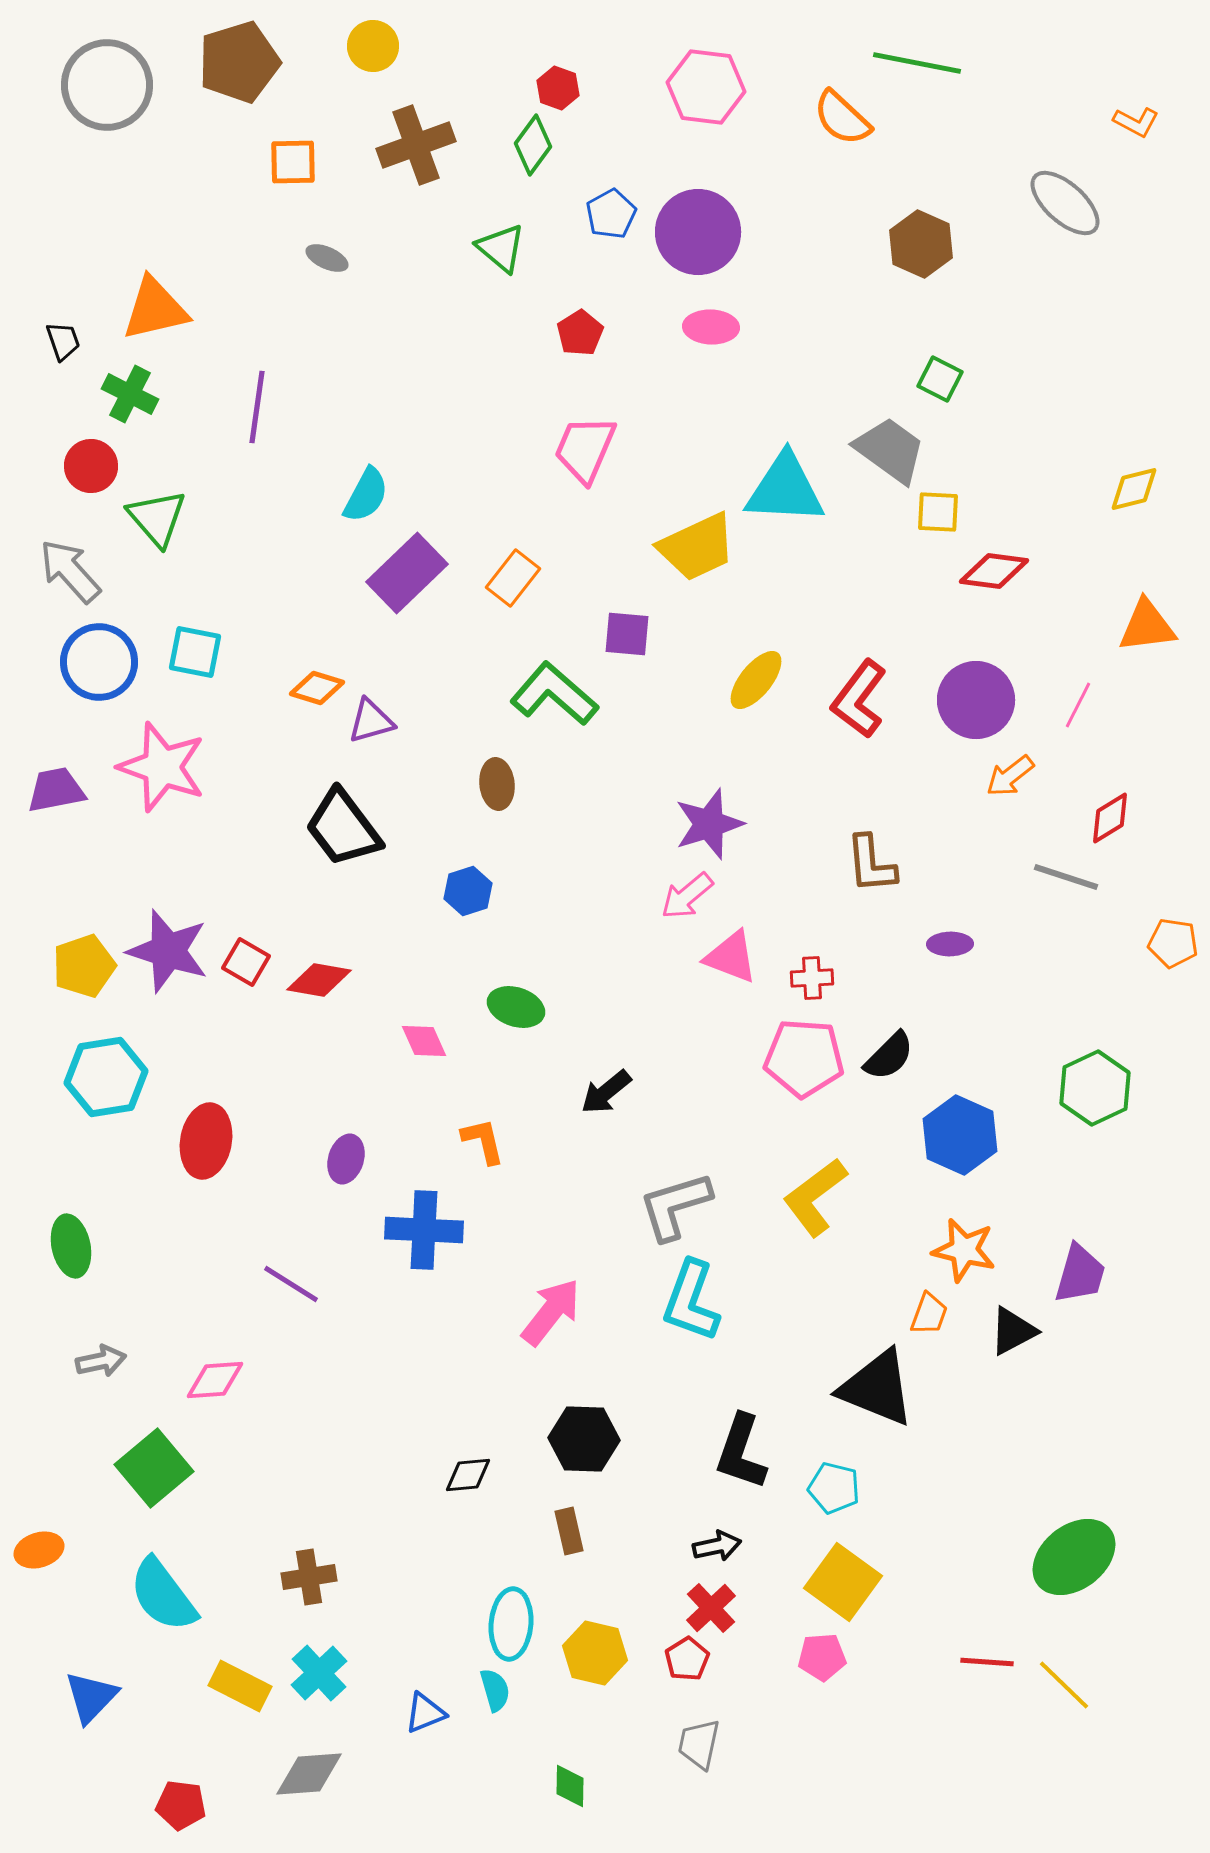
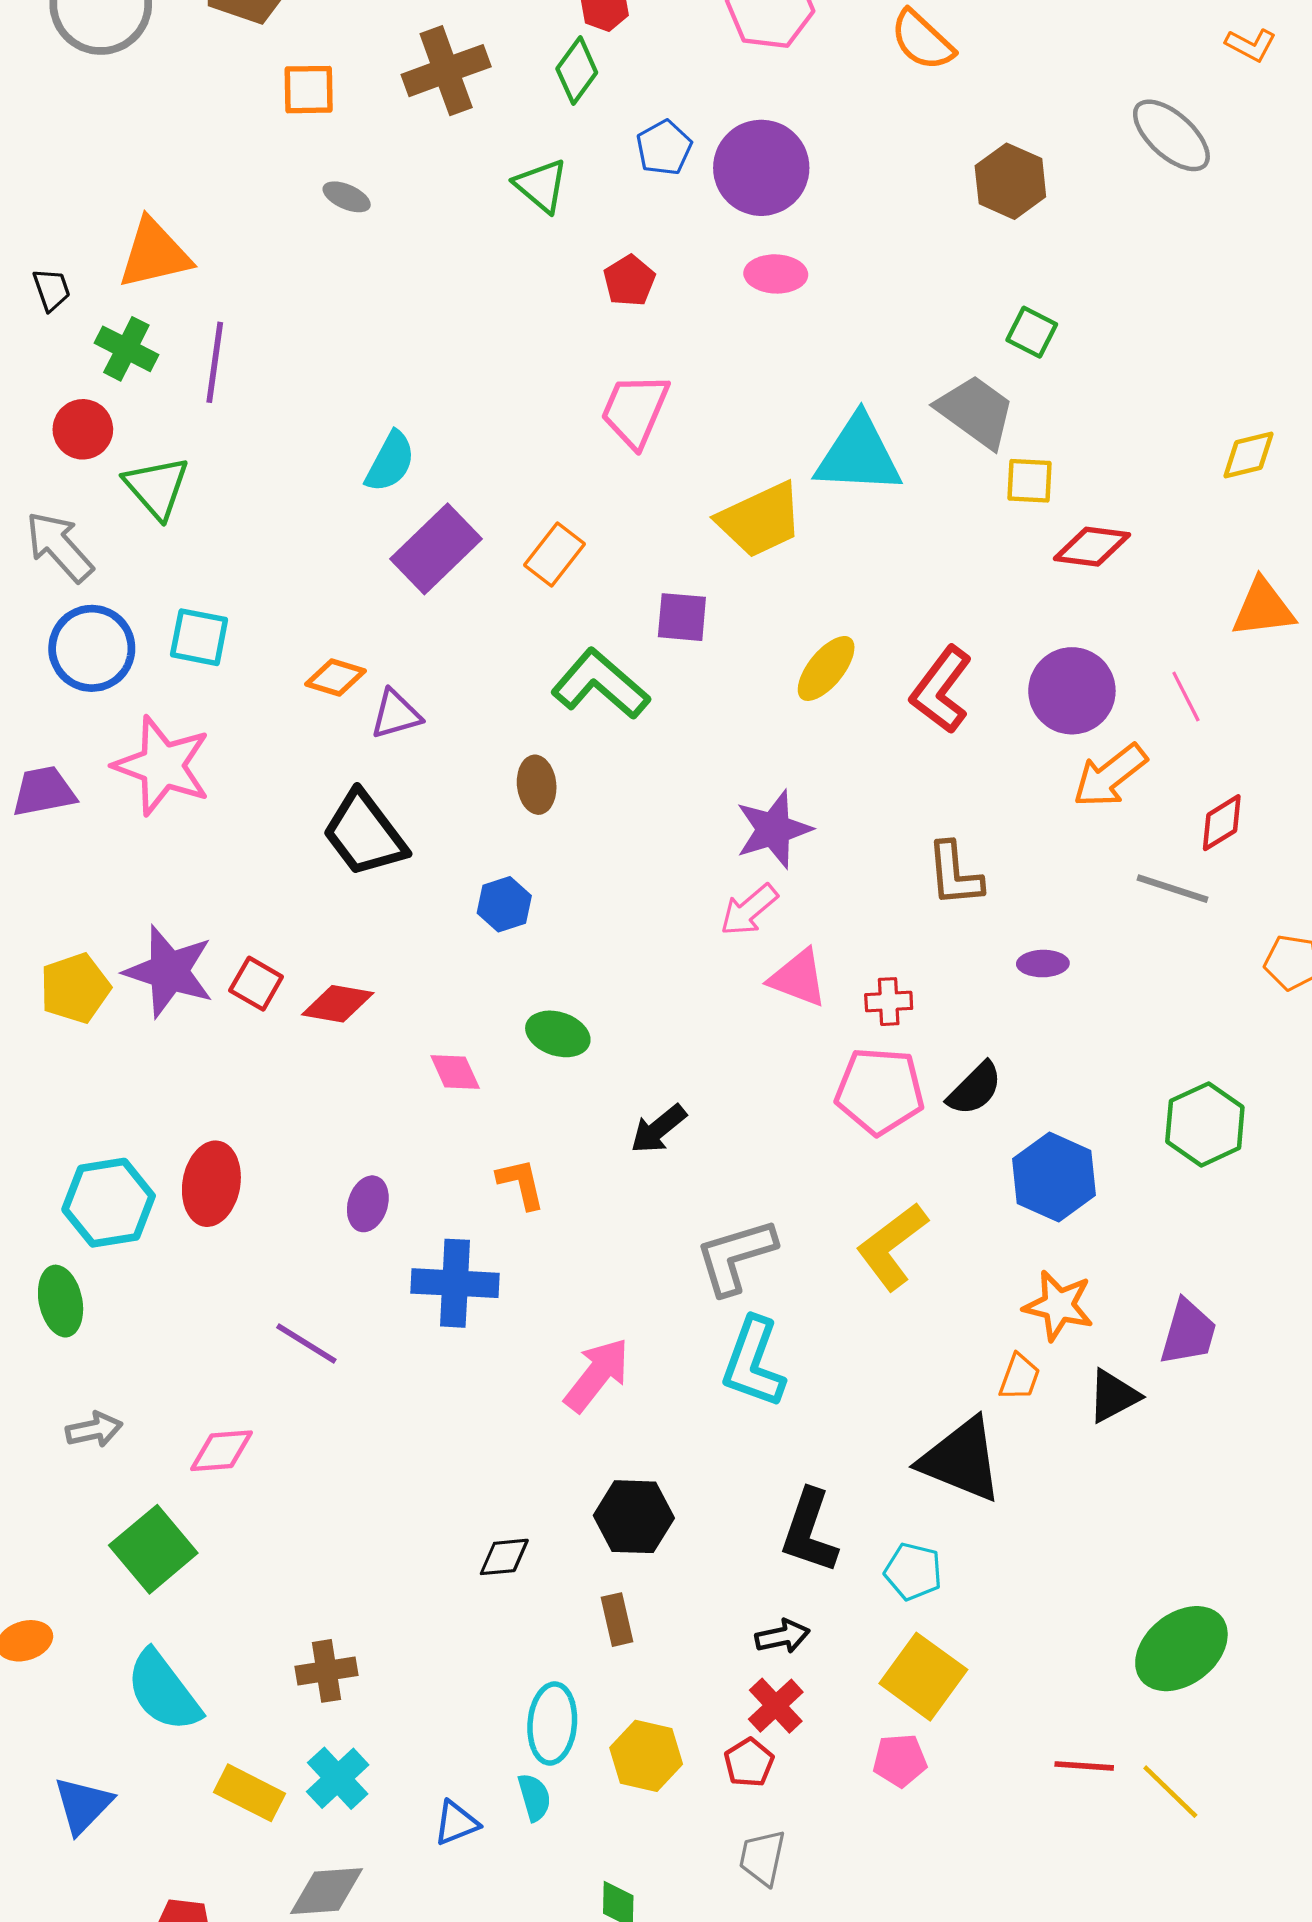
purple line: (257, 407) -> (215, 362), moved
pink line: (1078, 705) -> (1186, 696), turned -54
orange arrow: (1010, 776) -> (1110, 776), size x1.4
cyan hexagon: (106, 1077) -> (109, 1203), moved

